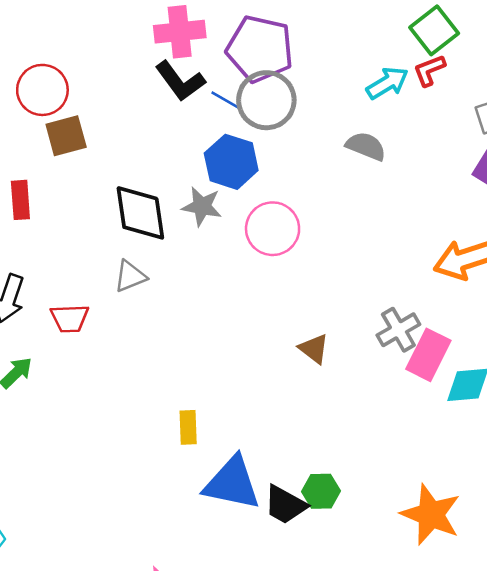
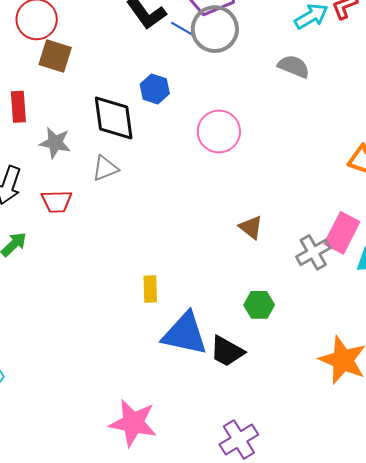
brown square: (66, 136) -> (55, 56), turned 32
blue hexagon: (231, 162) -> (155, 89), moved, size x0.7
gray star: (202, 206) -> (55, 143), moved
gray cross: (398, 330) -> (313, 252), moved
green hexagon: (321, 491) -> (259, 305), moved

